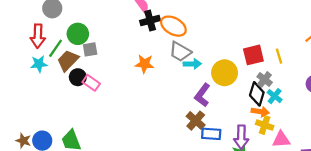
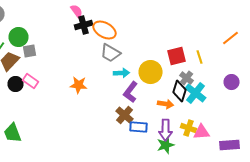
orange star: (145, 64) -> (78, 85), moved
cyan arrow: (192, 64) -> (122, 73), moved
black circle: (78, 77) -> (16, 84), moved
cyan cross: (275, 96) -> (196, 93), size x1.5
orange arrow: (260, 112) -> (166, 104), moved
yellow cross: (265, 125) -> (188, 128), moved

